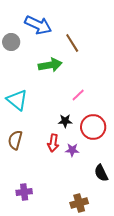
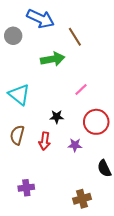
black star: (65, 121) -> (57, 117), moved
red arrow: (53, 143) -> (45, 141), moved

